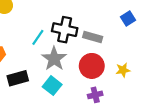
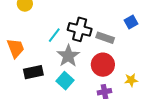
blue square: (128, 18) -> (131, 22), moved
yellow star: (123, 70) -> (131, 80), moved

